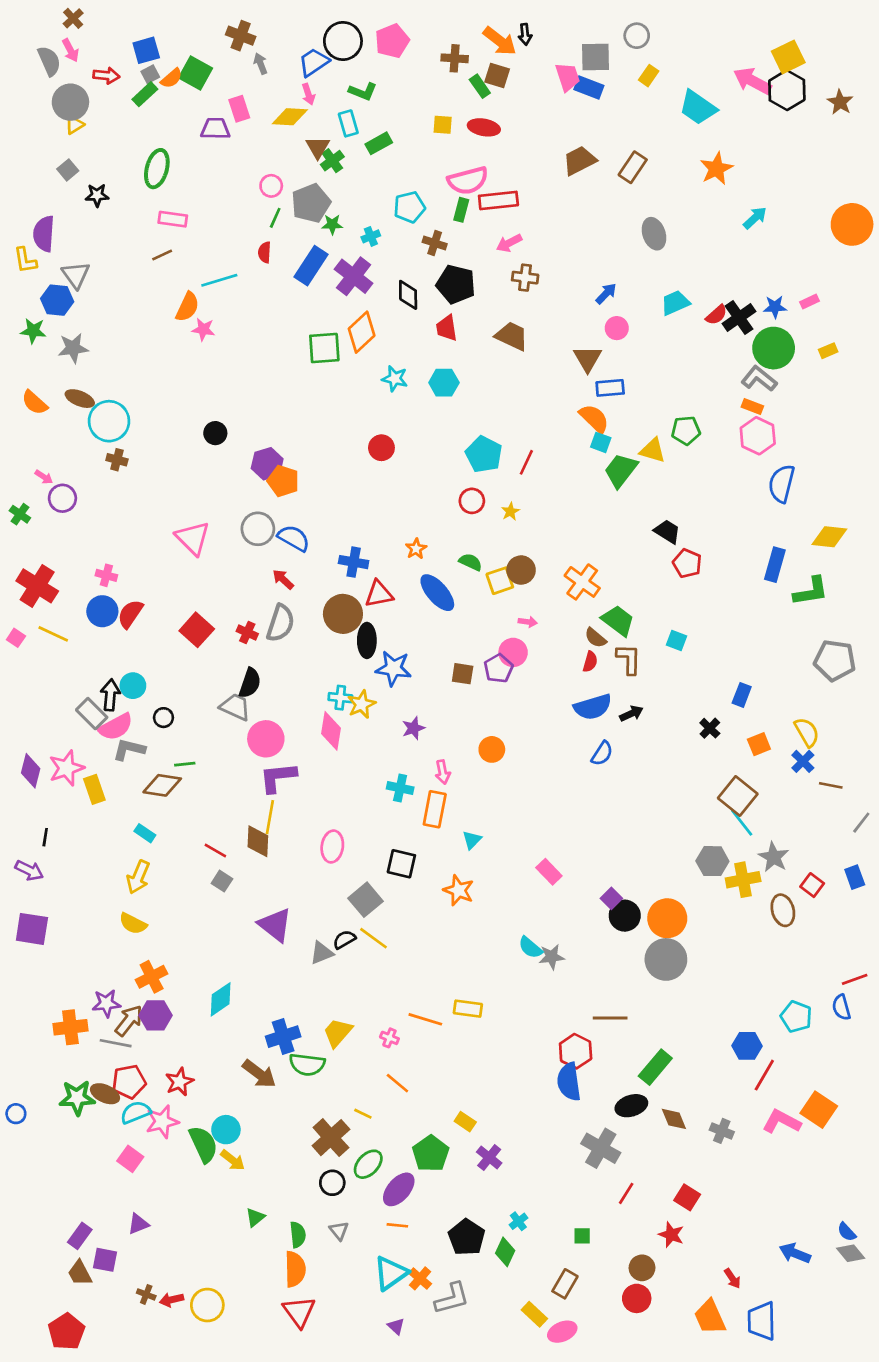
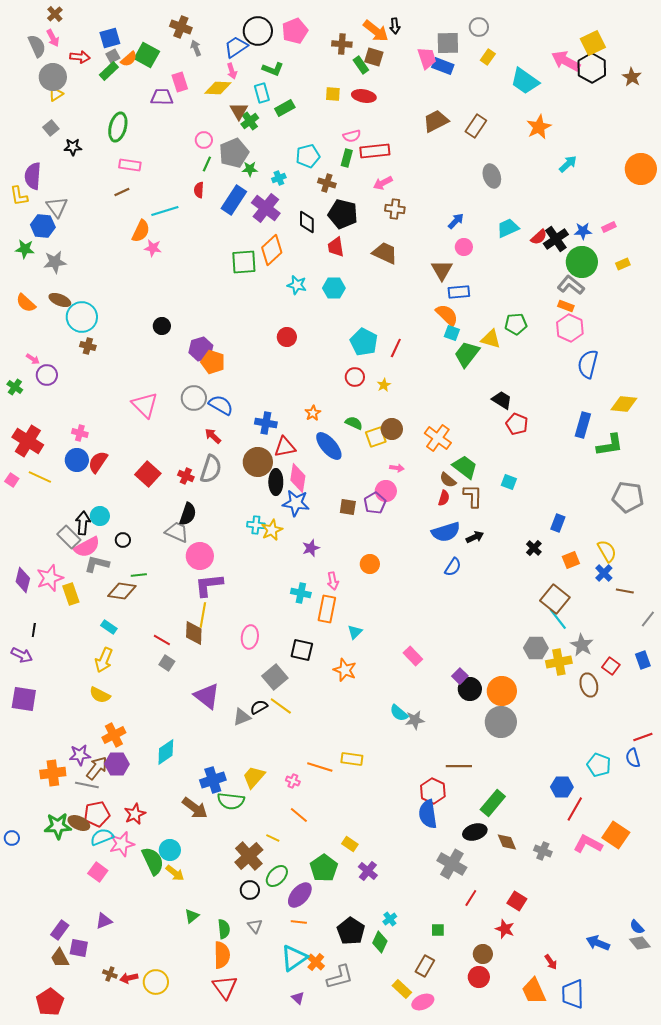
pink semicircle: (468, 181) -> (352, 136), size x0.6
pink diamond: (331, 731) -> (298, 478), moved

